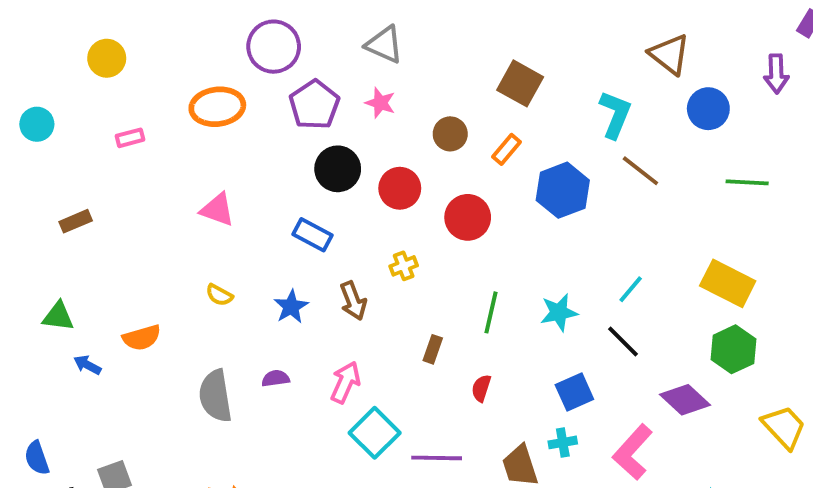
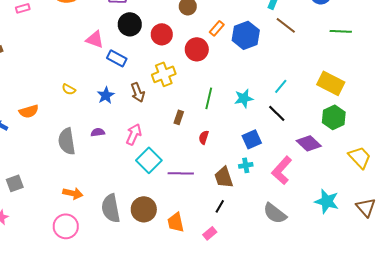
orange rectangle: (506, 149) -> (217, 28), moved
pink triangle: (217, 210) -> (95, 39), moved
yellow cross: (404, 266) -> (164, 74), size x1.6

